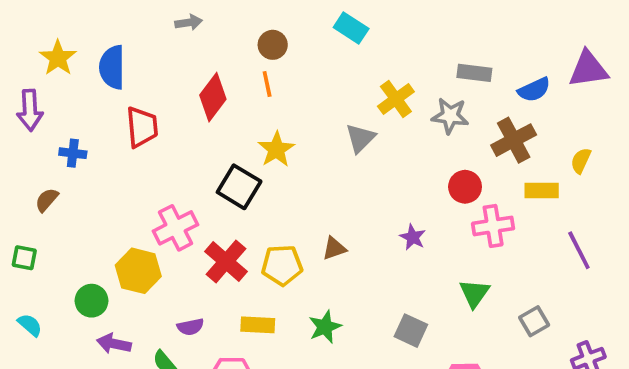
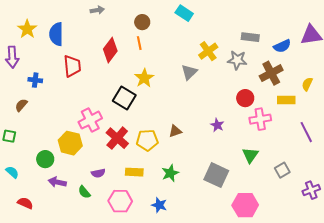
gray square: (411, 331) -> (216, 175), size x1.4

